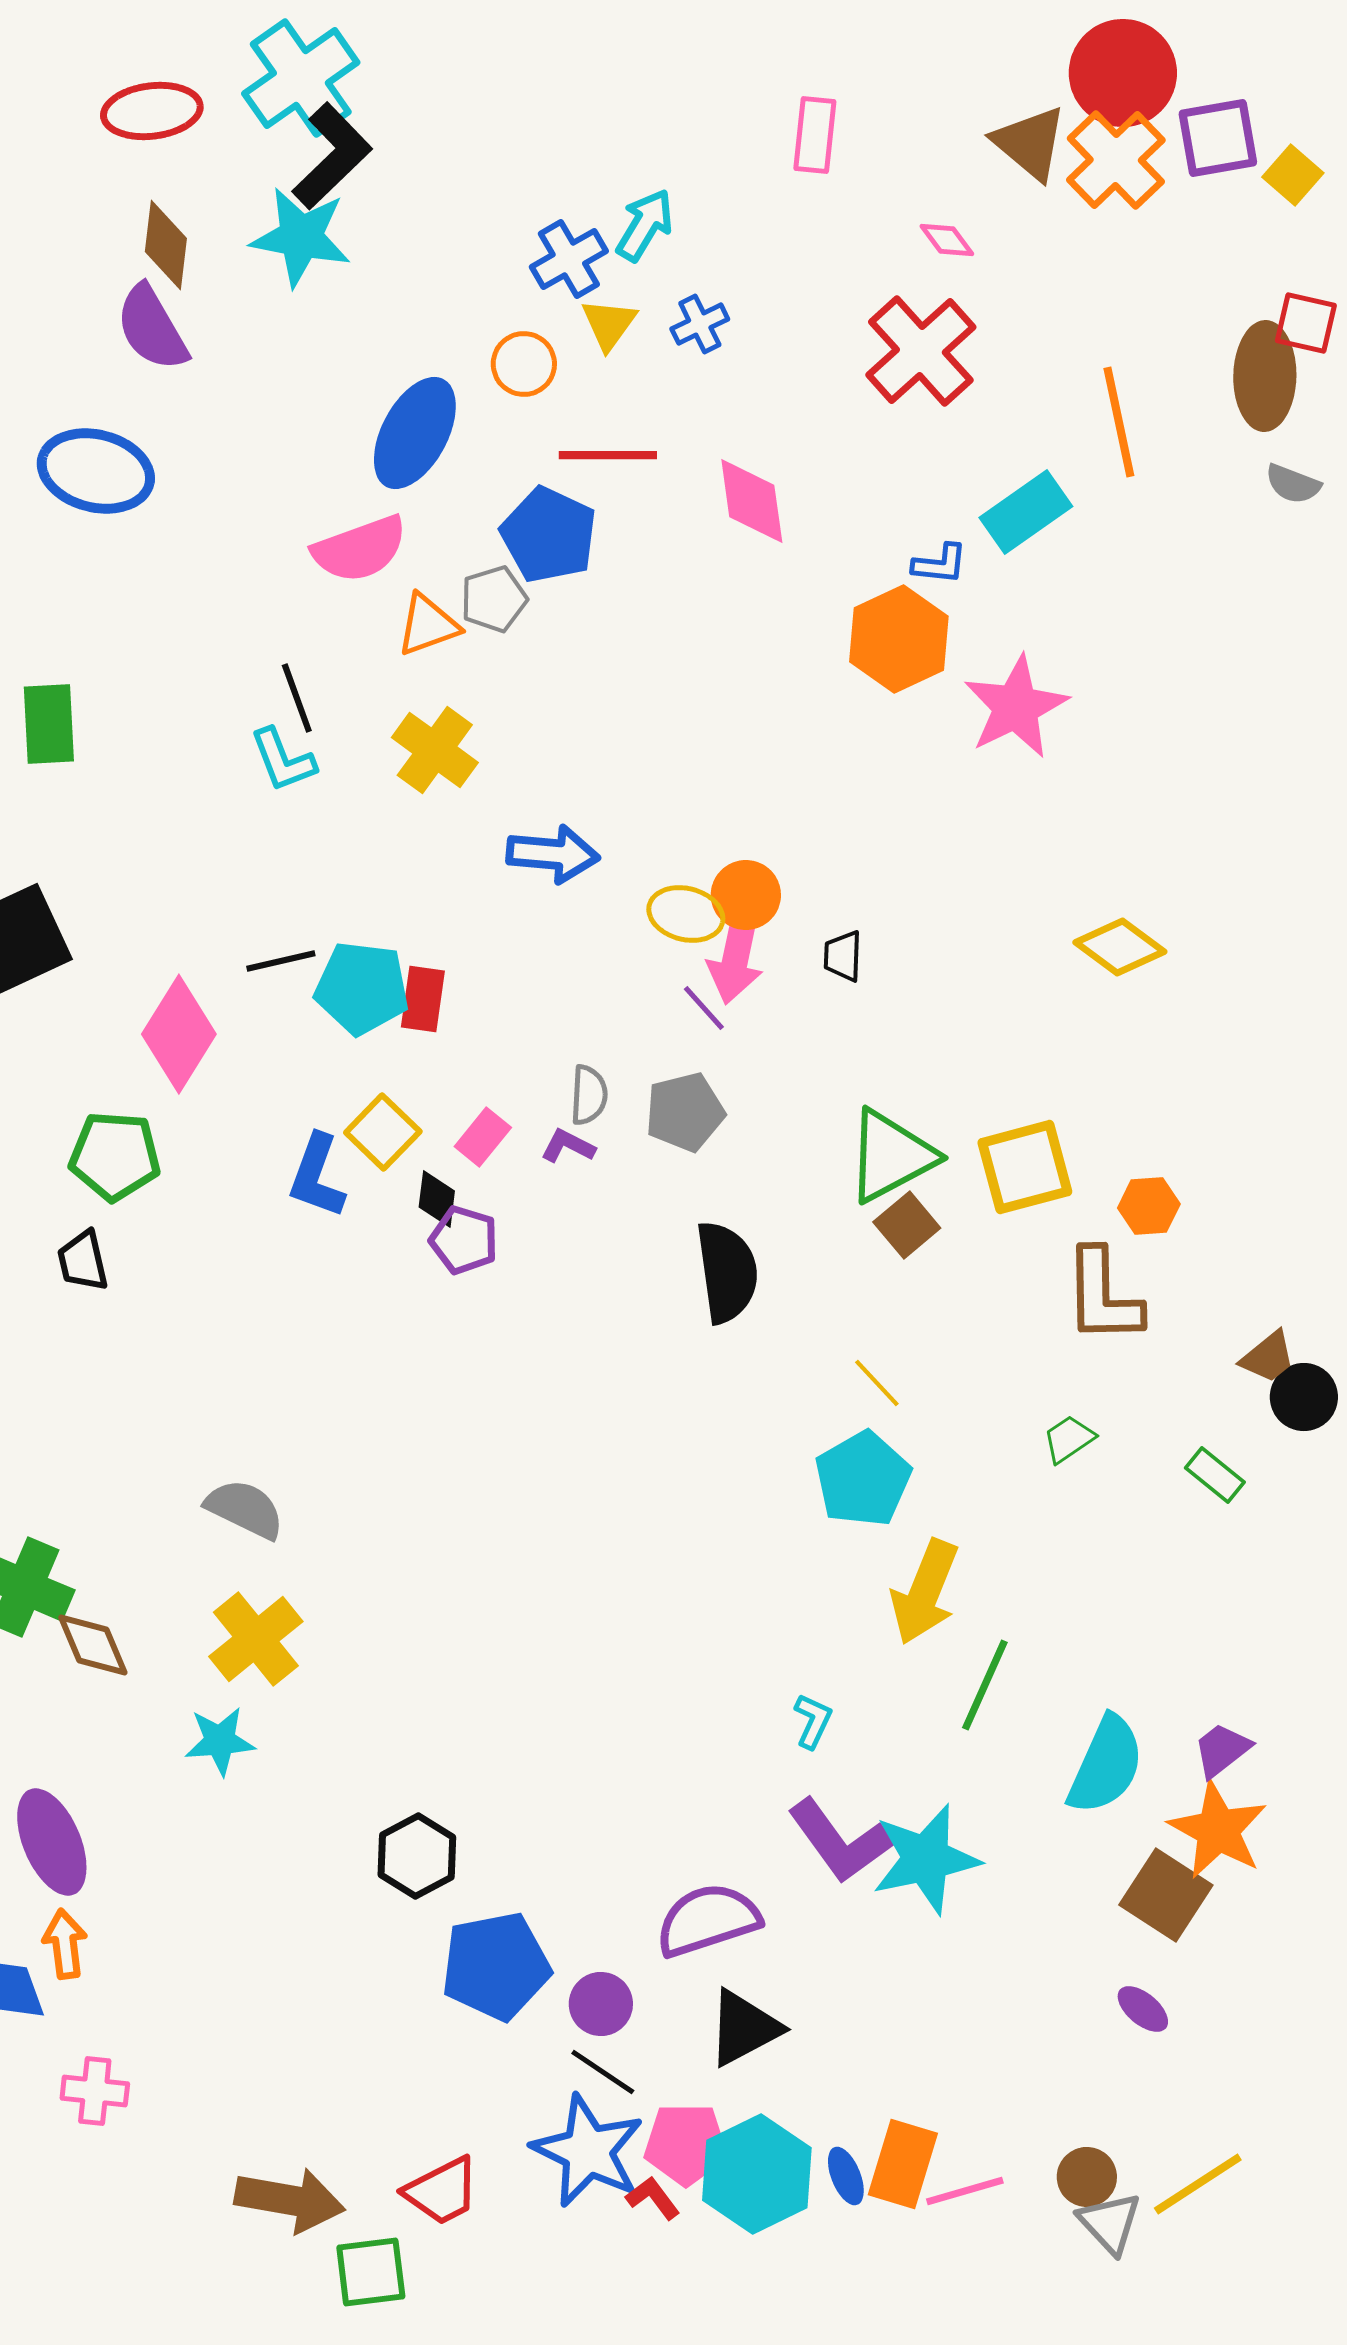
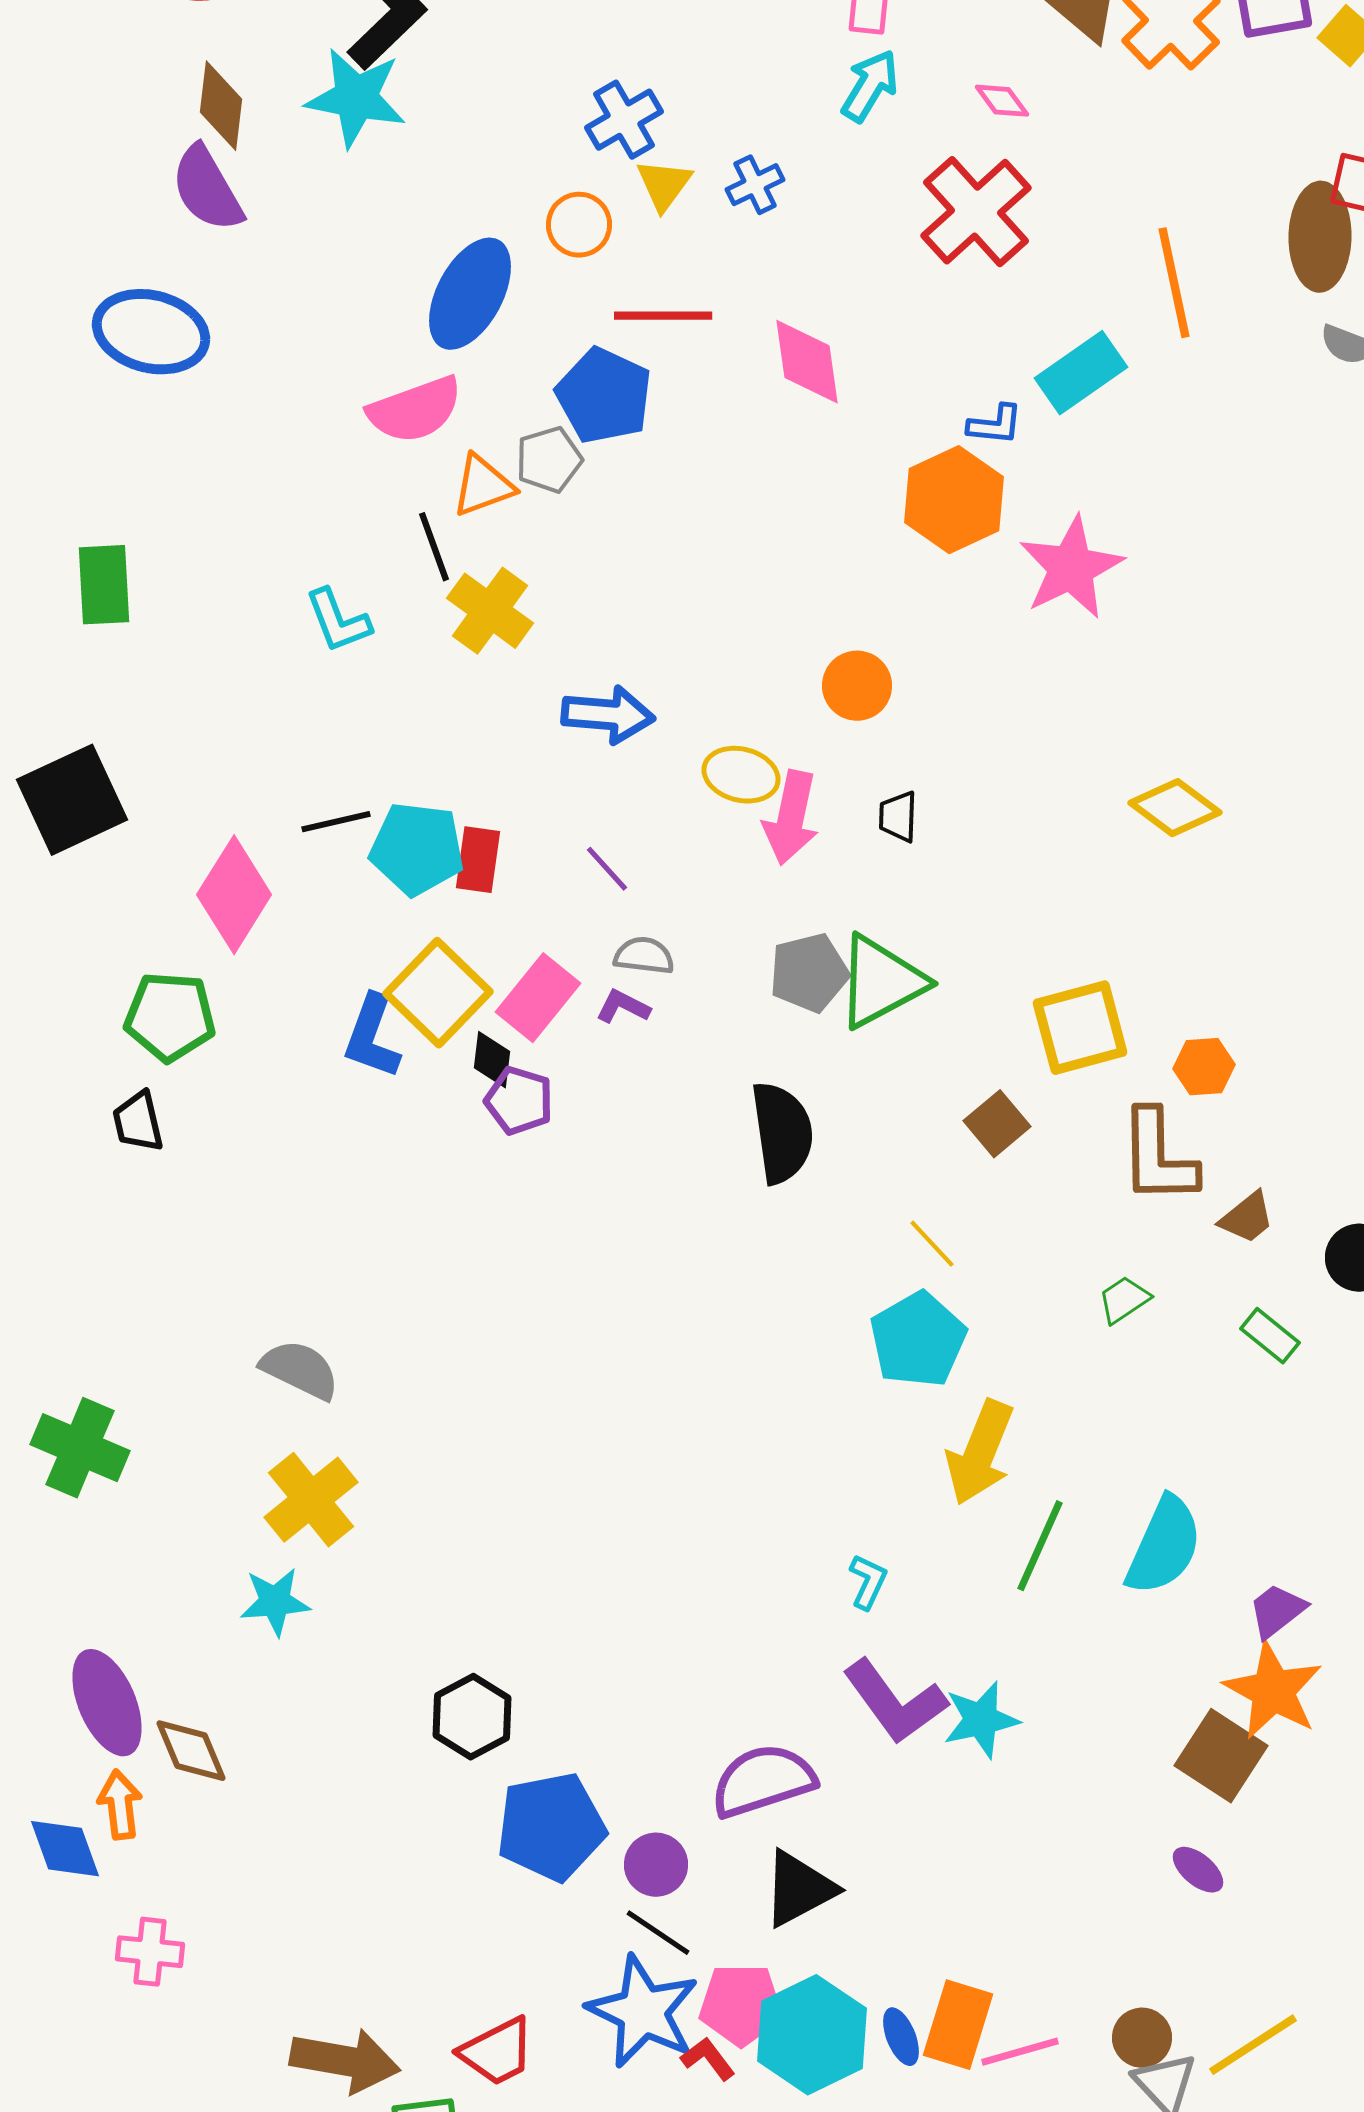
cyan arrow: (645, 225) -> (870, 86), moved
black line: (297, 698) -> (434, 547), moved
orange circle: (746, 895) -> (857, 686), moved
purple line: (704, 1008) -> (607, 869), moved
gray semicircle: (589, 1095) -> (644, 956), turned -86
gray pentagon: (685, 1112) -> (809, 973), moved
yellow square: (383, 1132) -> (438, 993), size x1.4
pink rectangle: (483, 1137) -> (538, 998), size x1.5
green triangle: (891, 1156) -> (881, 982), moved
brown square: (907, 1225) -> (997, 1124), moved
brown trapezoid: (1268, 1357) -> (1247, 1218), moved
brown diamond: (93, 1645) -> (191, 1751), moved
cyan semicircle: (1106, 1765) -> (1164, 1546), moved
cyan star: (926, 1859) -> (981, 1720), size x0.7

